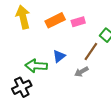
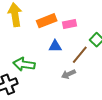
blue triangle: (59, 56) -> (55, 46), moved, turned 32

